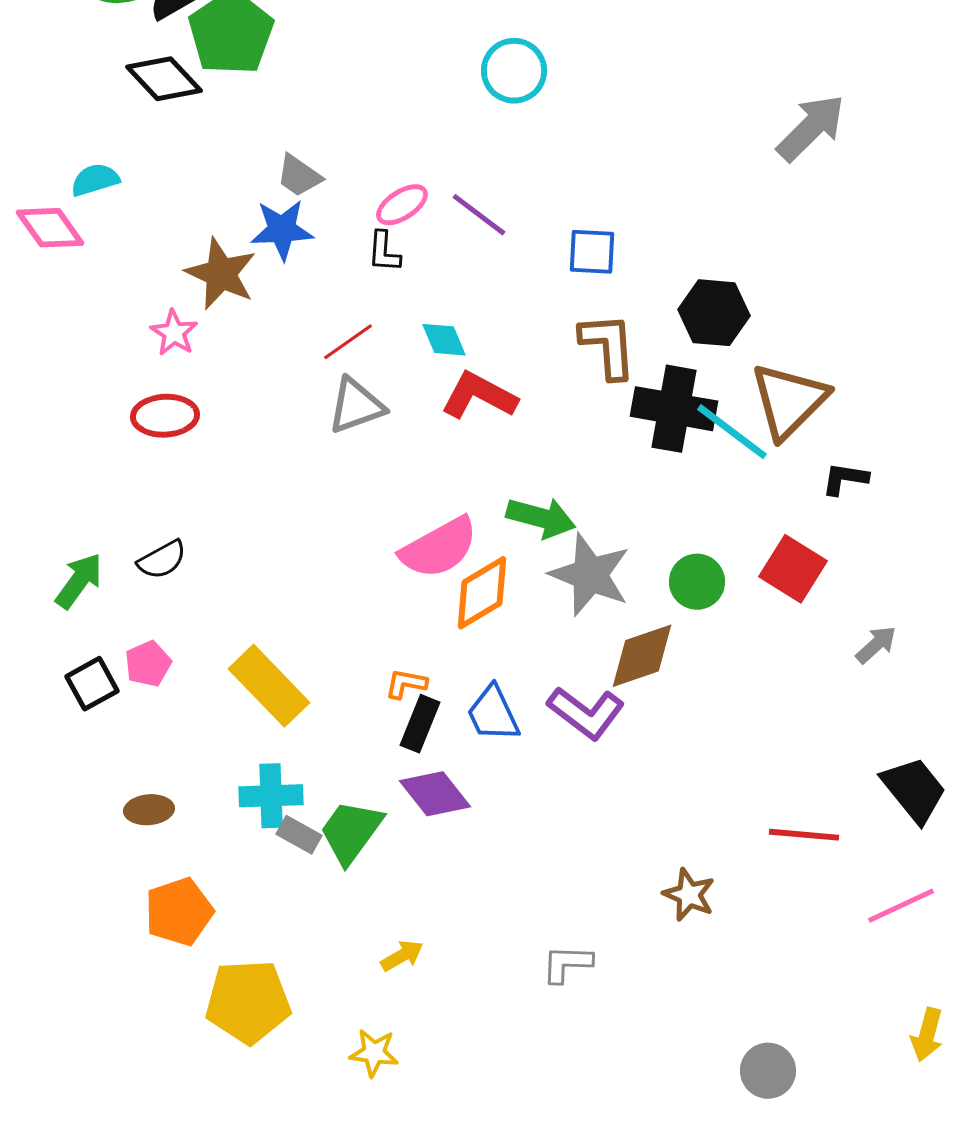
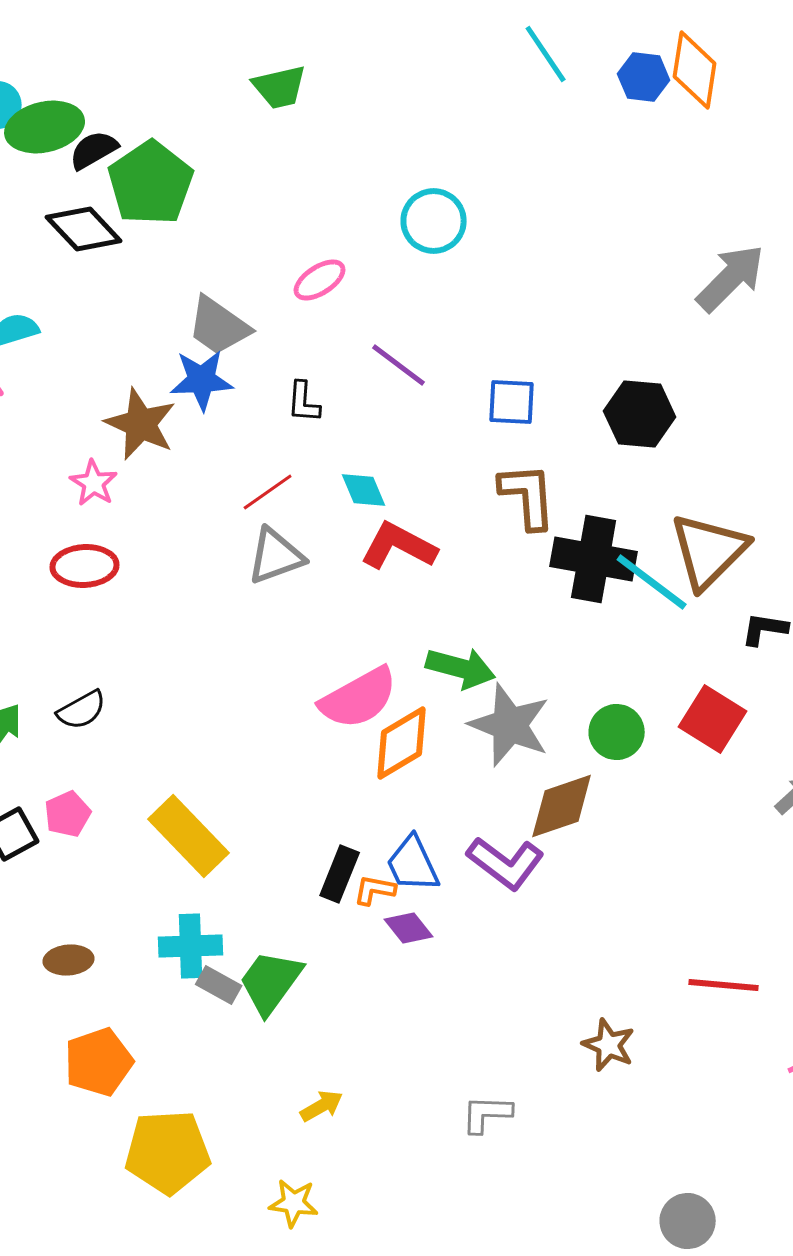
gray trapezoid: (299, 176) -> (219, 326), size x1.4
pink ellipse: (402, 205) -> (320, 280), moved
black hexagon: (714, 313) -> (640, 414), moved
orange L-shape: (406, 684) -> (375, 890), moved
purple diamond: (435, 794) -> (409, 928), moved, size x0.7

